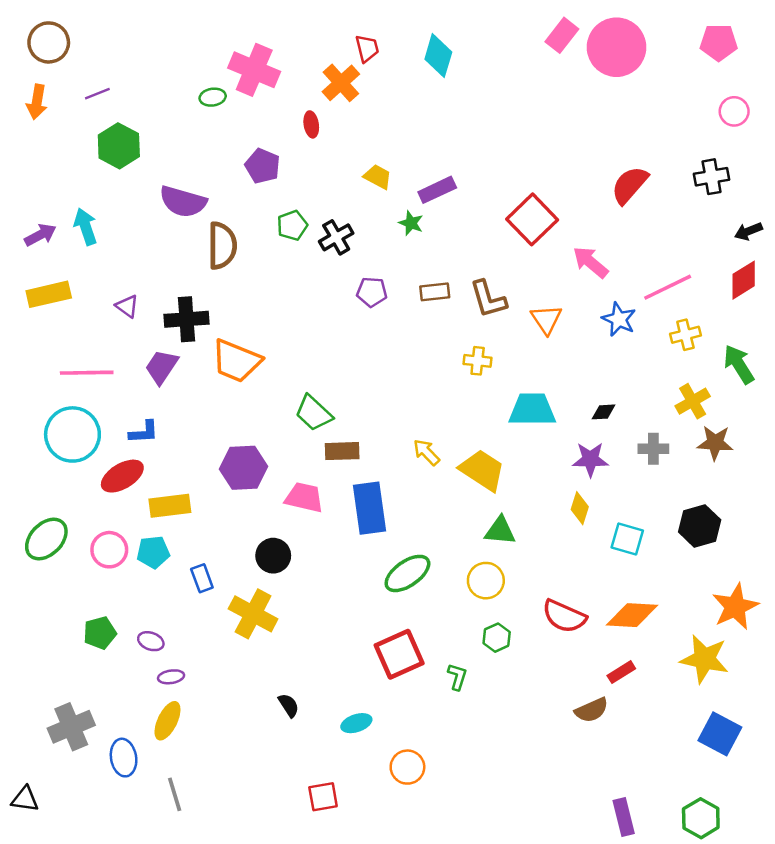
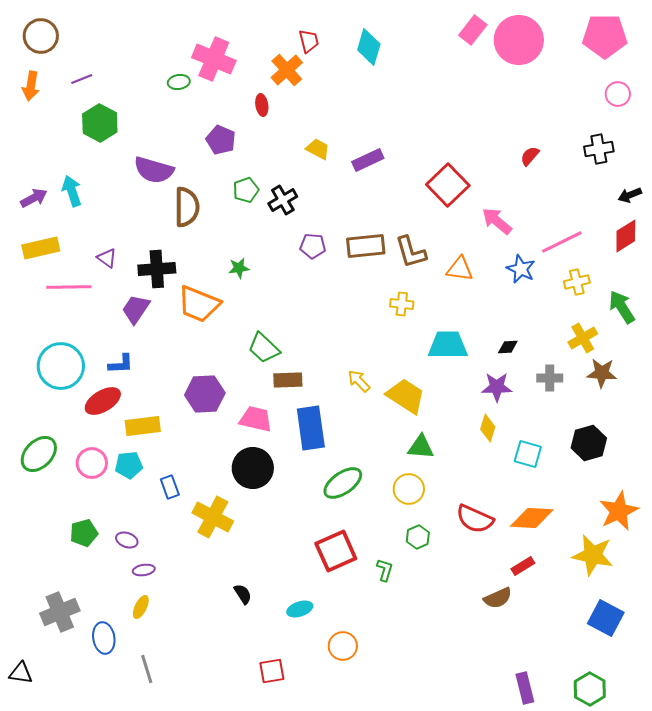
pink pentagon: (719, 42) -> (605, 36), size x1.4
red semicircle: (630, 185) -> (530, 156), size x0.6
green star: (411, 223) -> (239, 268), moved, turned -30
brown rectangle: (435, 292) -> (366, 246), size x1.5
orange triangle: (546, 319) -> (460, 269), turned -48
pink line: (87, 373) -> (69, 287), moved
black circle: (273, 556) -> (253, 468), moved, size x1.4
yellow ellipse: (167, 721) -> (141, 607), size x0.7

